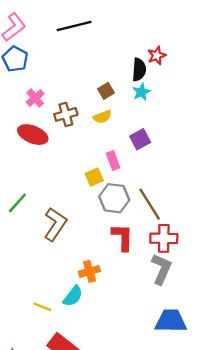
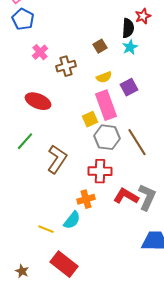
yellow semicircle: (102, 117) -> (104, 77), moved
red ellipse: (33, 135) -> (38, 101), moved
pink rectangle: (113, 160) -> (106, 105), size x1.8
red L-shape: (122, 237) -> (126, 196), moved, turned -60
red cross: (164, 238) -> (100, 171), moved

